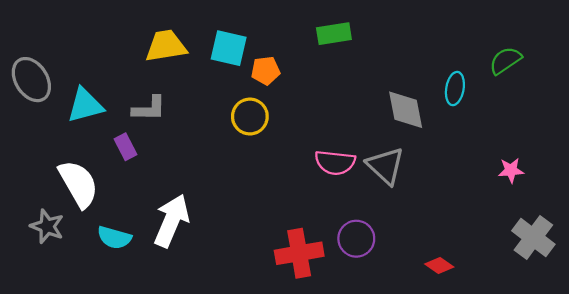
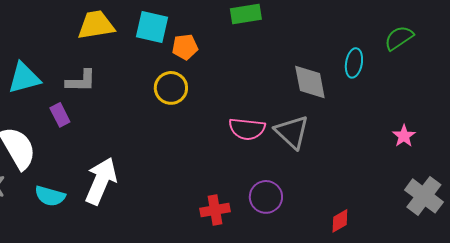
pink star: (511, 170) -> (404, 136), turned -30
red cross: (299, 253) -> (215, 210), size x0.7
red diamond: (439, 266) -> (340, 221), turned -65

